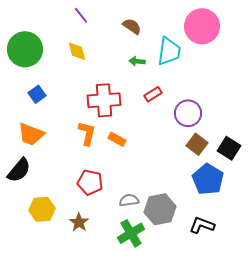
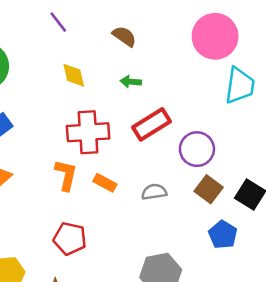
yellow diamond: (77, 51) -> (74, 75), moved
cyan trapezoid: (169, 51) -> (240, 86), moved
red rectangle: (153, 94) -> (152, 124), size x1.6
blue pentagon: (208, 179) -> (223, 235), size x0.7
gray semicircle: (129, 200) -> (154, 192), moved

